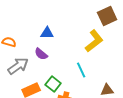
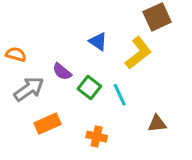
blue triangle: (47, 33) -> (98, 41), moved, turned 32
green square: (53, 84) -> (89, 88), moved

